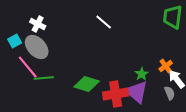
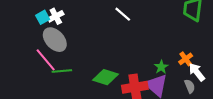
white cross: (38, 24) -> (56, 16), turned 35
cyan square: (15, 41) -> (43, 17), moved

